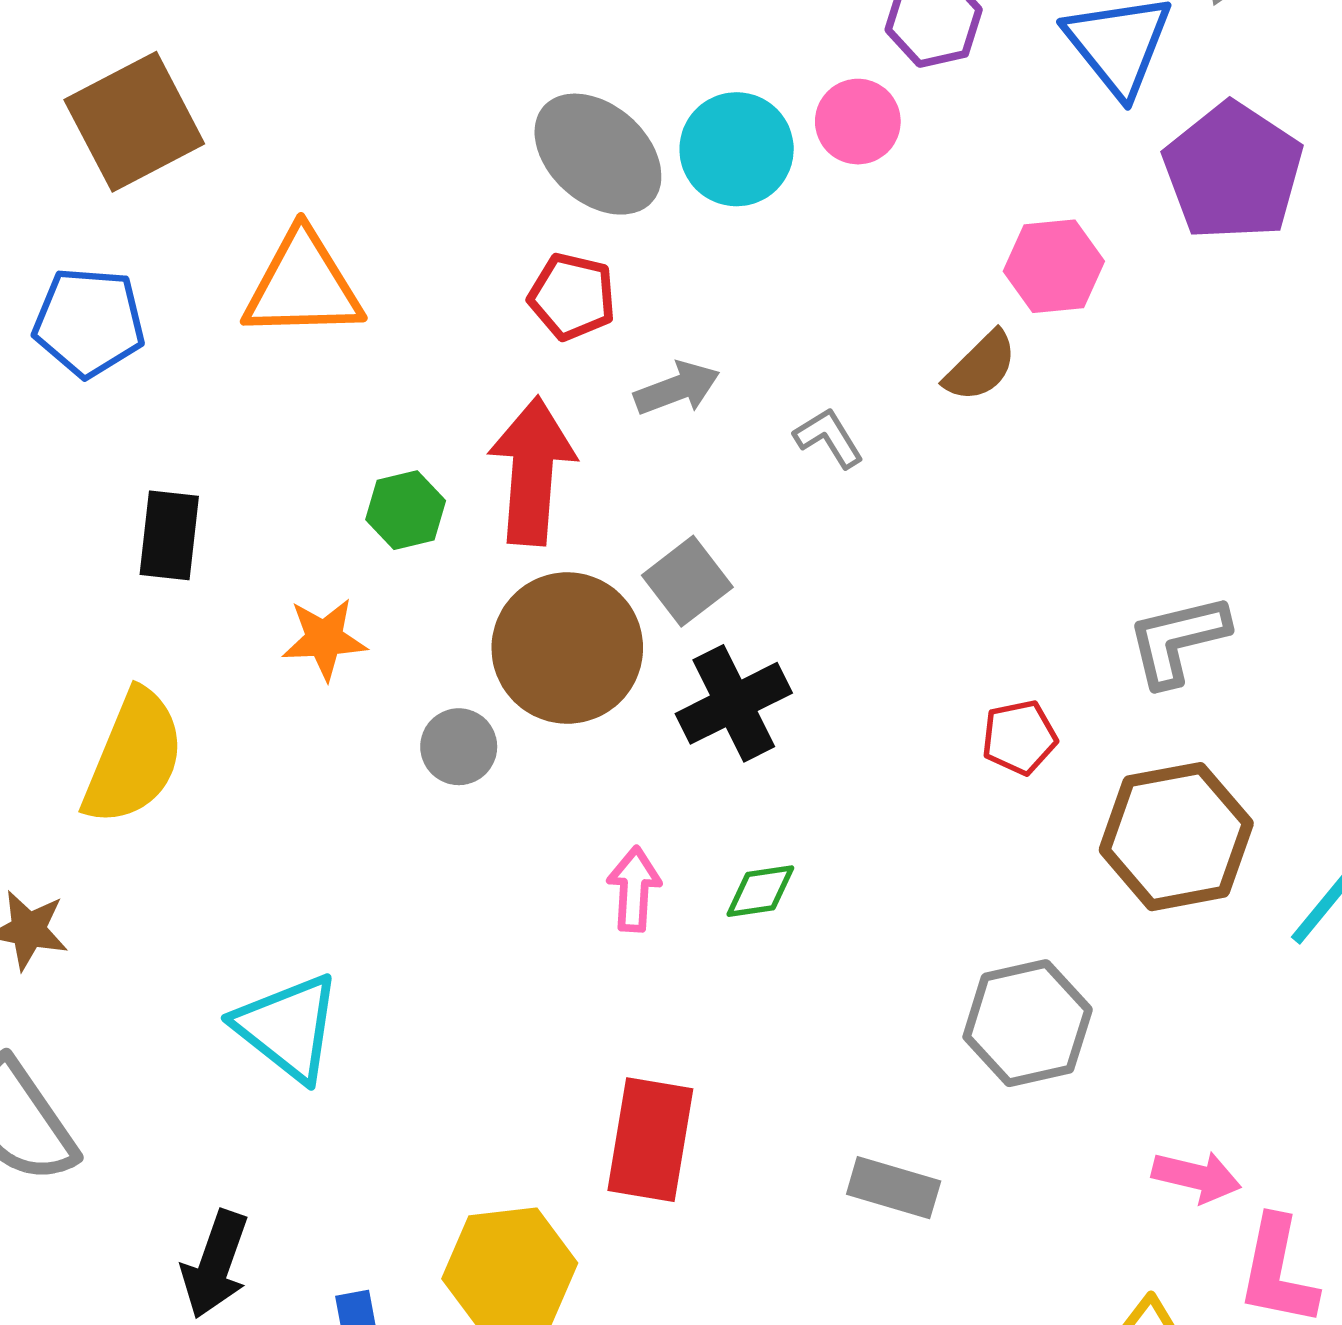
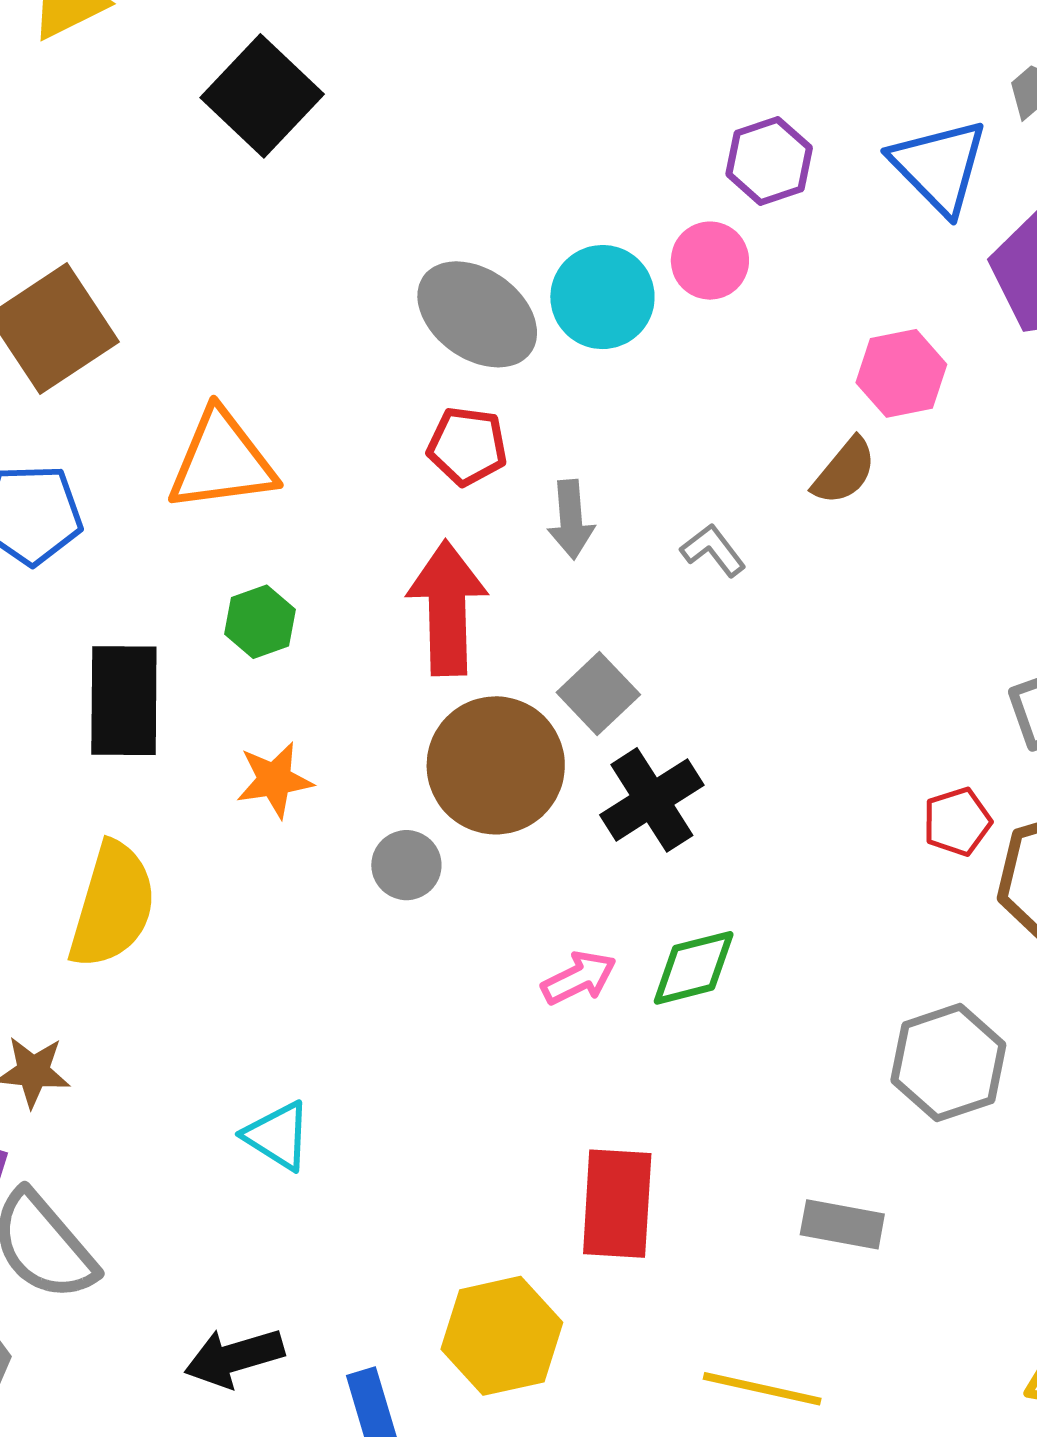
gray arrow: (677, 388) -> (571, 520), turned 112
green hexagon: (406, 510) -> (260, 622), moved
black rectangle: (169, 535) -> (124, 701), size x1.4
red pentagon: (1019, 737) -> (957, 822), moved
pink arrow: (634, 889) -> (579, 978), turned 66
green diamond: (760, 891) -> (694, 968), size x1.4
cyan triangle: (288, 1027) -> (278, 1136), size x0.7
black arrow: (215, 1264) -> (234, 1358), turned 60

